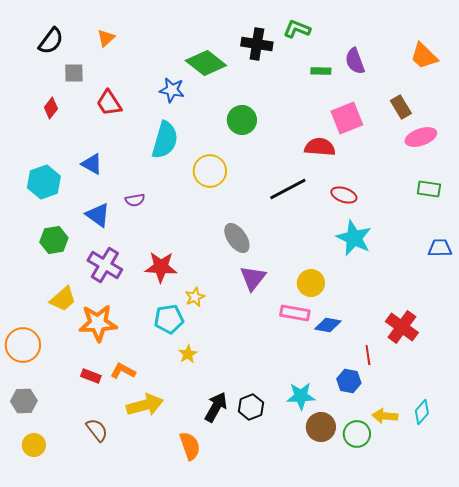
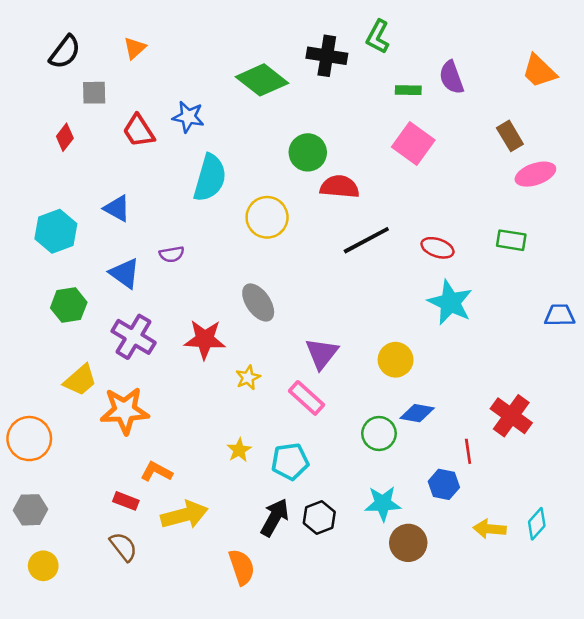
green L-shape: (297, 29) -> (378, 37), turned -84
blue star: (172, 90) -> (188, 117), moved
pink square: (347, 118) -> (413, 144), moved, turned -32
red semicircle: (320, 147) -> (340, 187), moved
green rectangle: (429, 189) -> (511, 240), moved
gray ellipse: (237, 238) -> (258, 303), moved
pink rectangle: (295, 313) -> (306, 398), moved, turned 32
cyan pentagon: (169, 319) -> (290, 461), moved
red rectangle: (91, 376) -> (126, 501), moved
green circle: (357, 434) -> (379, 434), moved

